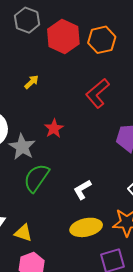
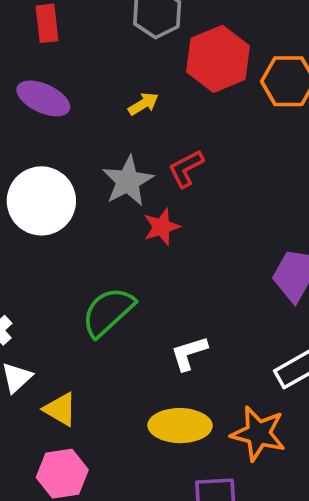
yellow arrow: (32, 82) -> (143, 104), moved
red L-shape: (98, 93) -> (186, 168), moved, size x0.7
gray star: (22, 147) -> (128, 181), moved

